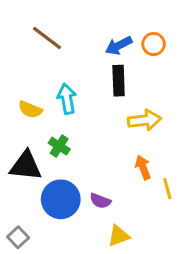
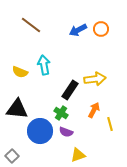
black rectangle: (119, 81) -> (70, 90), moved, turned 36
green cross: (59, 146) -> (61, 113), moved
orange arrow: (143, 167) -> (94, 110), turned 49

